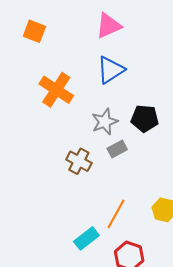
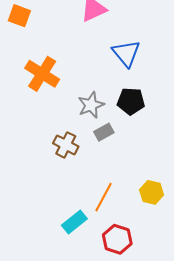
blue triangle: (111, 70) -> (126, 53), moved, turned -36

